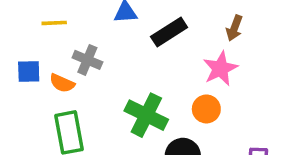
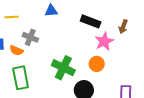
brown arrow: (234, 28) -> (123, 27), moved
black rectangle: (169, 32) -> (91, 21), moved, turned 54

